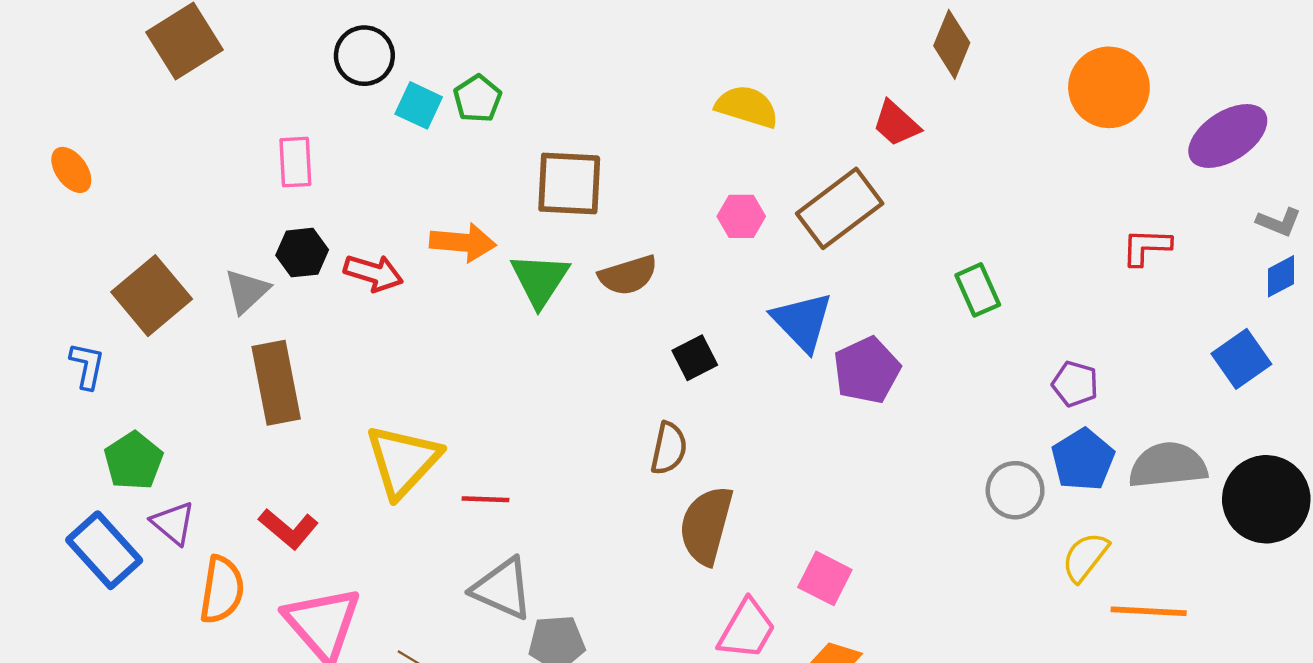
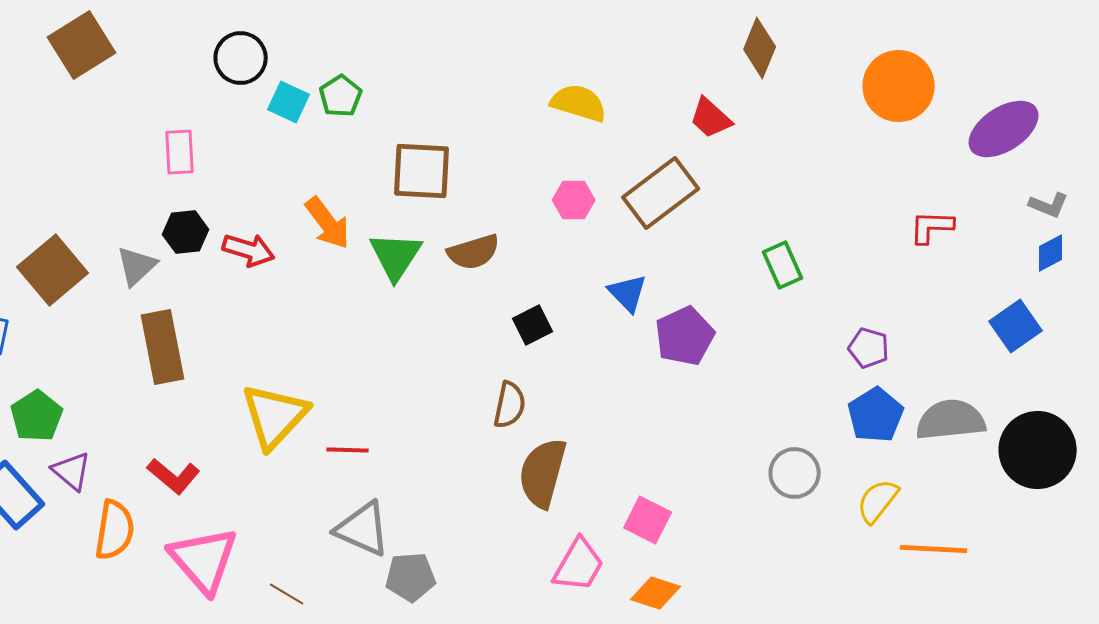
orange arrow: (463, 242) -> (328, 223), turned 48
blue triangle: (802, 322) -> (628, 293), size x0.7
gray circle: (1015, 490) -> (795, 473), moved

